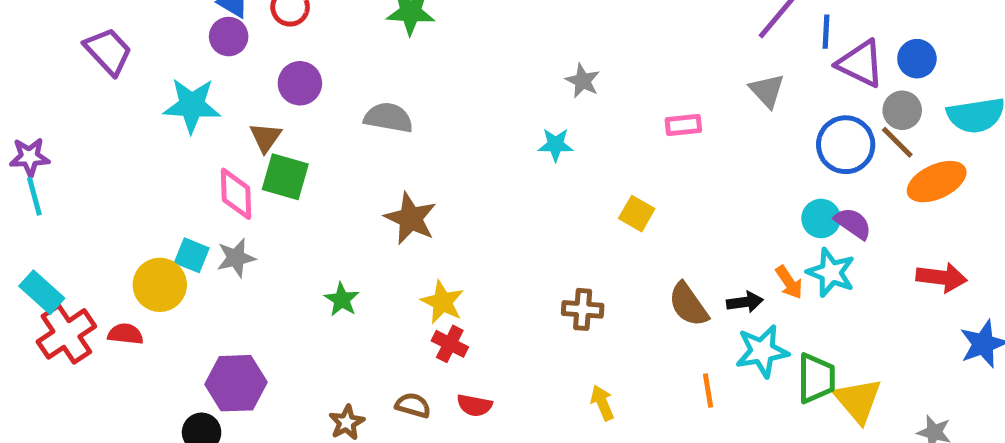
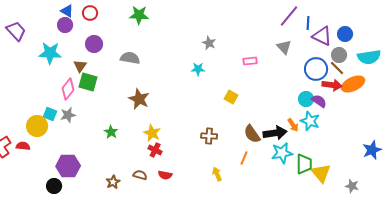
pink diamond: (236, 194) -> (68, 89), turned 40
red arrow: (942, 277) -> (332, 85), moved
black arrow: (745, 302) -> (275, 133), size x1.6
orange line: (708, 391) -> (244, 158), moved, turned 32

